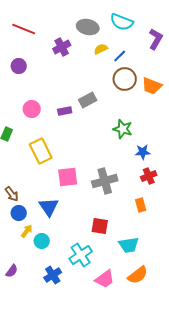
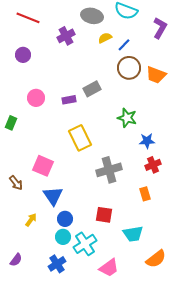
yellow rectangle: (41, 151) -> (80, 138), moved
pink square: (68, 177) -> (43, 166), moved, turned 30
blue circle: (19, 213) -> (65, 219), moved
cyan circle: (42, 241) -> (63, 237), moved
orange semicircle: (138, 275) -> (156, 259), moved

